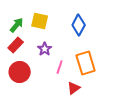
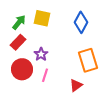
purple star: (45, 49) -> (41, 54), moved
pink line: (60, 67) -> (45, 75), moved

